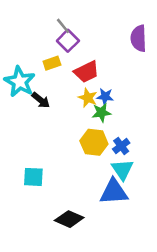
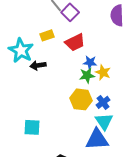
purple square: (68, 41) -> (70, 12), moved
yellow star: (88, 98) -> (103, 72), moved
black arrow: (41, 100) -> (38, 65), turned 133

